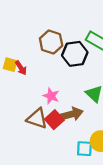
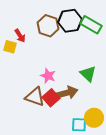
black hexagon: (75, 54) -> (70, 21), moved
red arrow: (21, 68) -> (20, 36), moved

